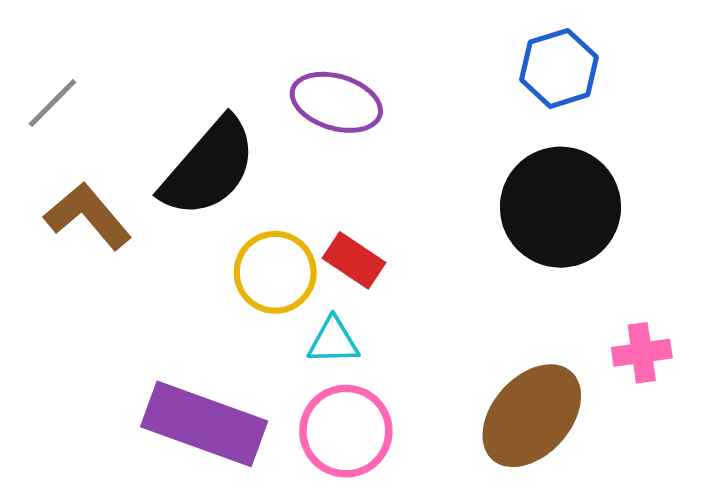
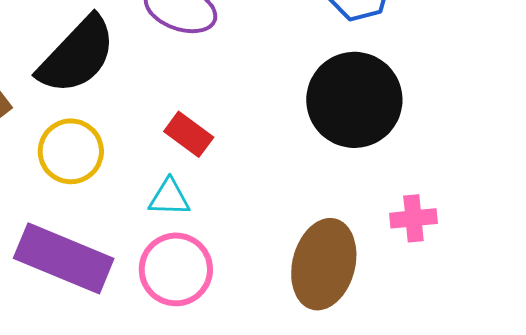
yellow circle: (275, 272) -> (71, 151), moved
brown ellipse: (532, 416) -> (324, 264), turned -30

